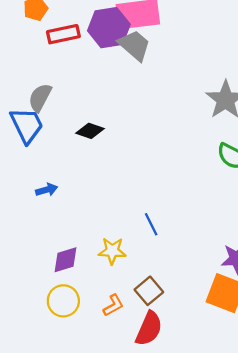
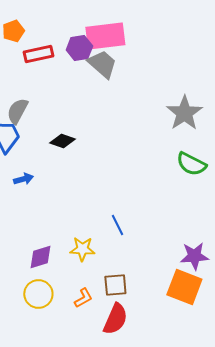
purple hexagon: (109, 28) -> (79, 48), size x0.7
blue arrow: (47, 190) -> (23, 179), moved
brown square: (149, 291) -> (115, 285), turned 35

